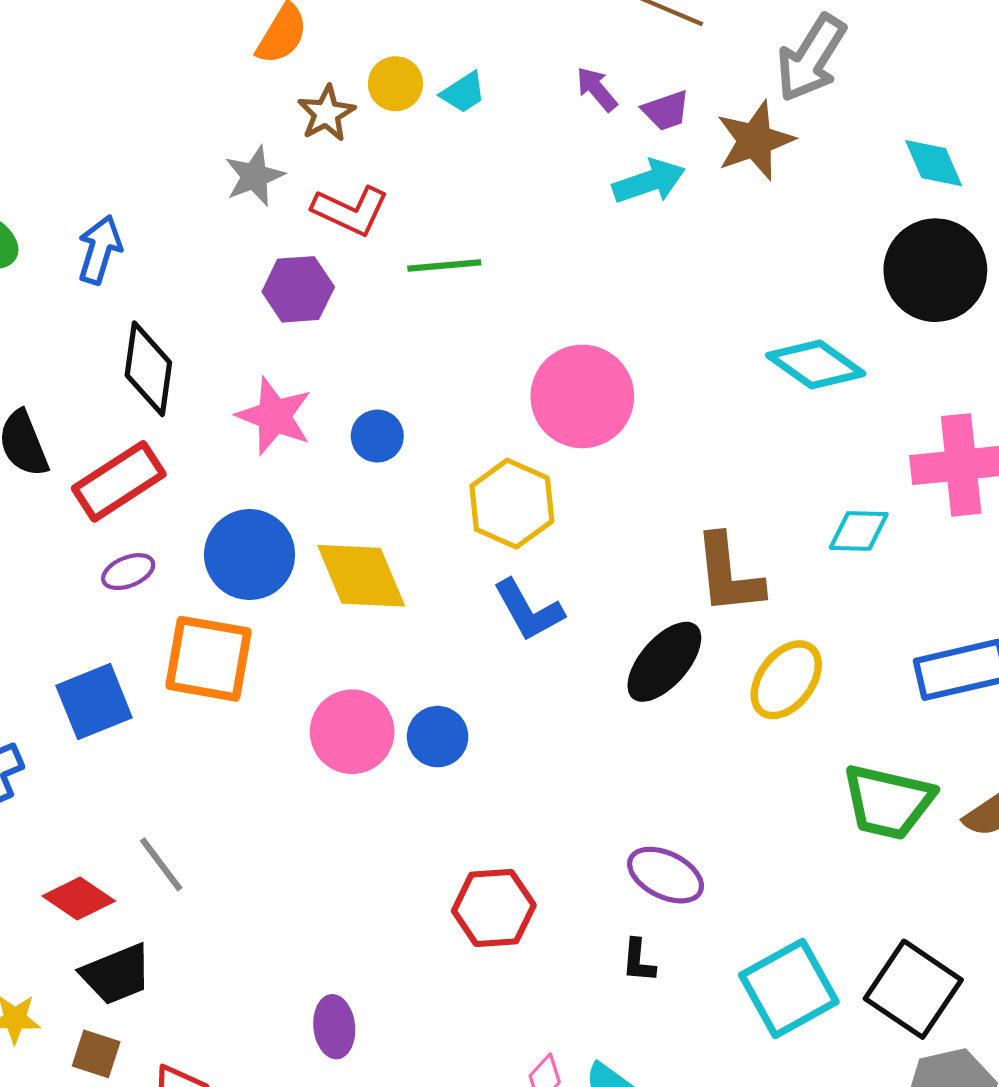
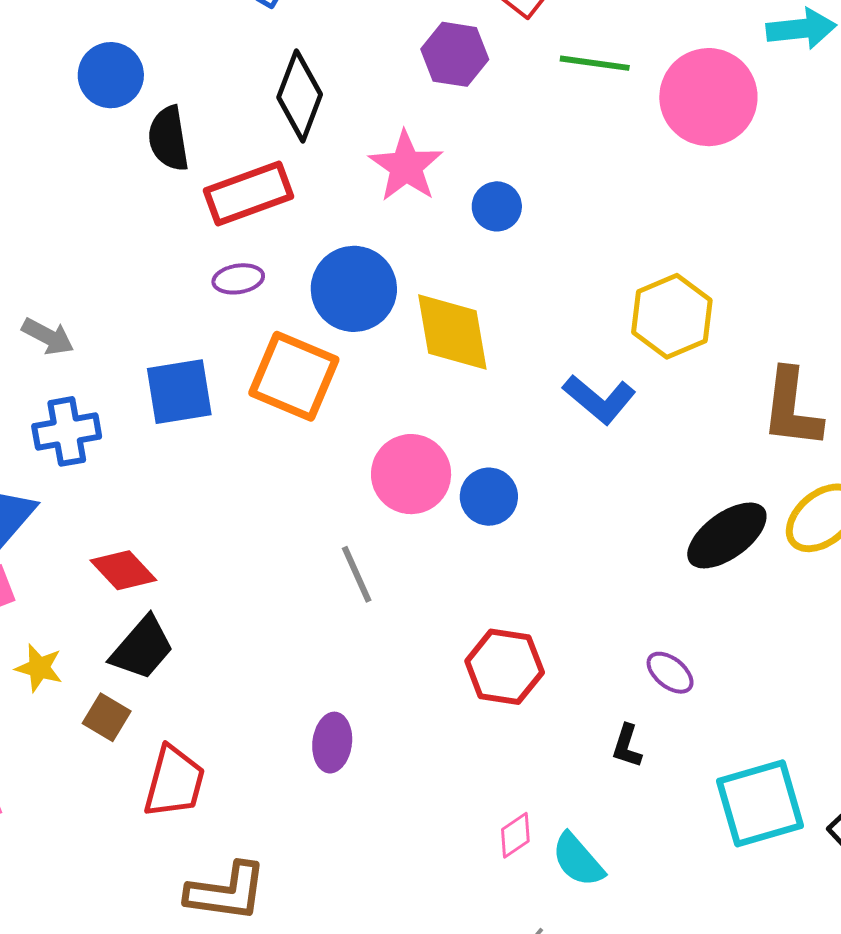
pink circle: (582, 396) -> (708, 97), moved
yellow hexagon: (512, 504) -> (672, 316), moved
blue L-shape: (528, 610) -> (599, 399), turned -34
black ellipse: (664, 662) -> (727, 535), moved
gray line: (161, 864) -> (357, 574), moved
purple ellipse: (666, 875) -> (670, 673), size x0.7
black trapezoid: (116, 974) -> (142, 648), turned -40

